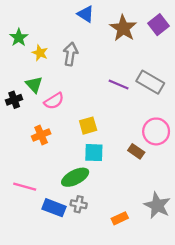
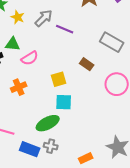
gray arrow: (70, 54) -> (44, 18), turned 36
green triangle: (34, 85) -> (13, 44), turned -42
purple line: (119, 85) -> (65, 29), moved
brown rectangle: (136, 151) -> (87, 64), moved

